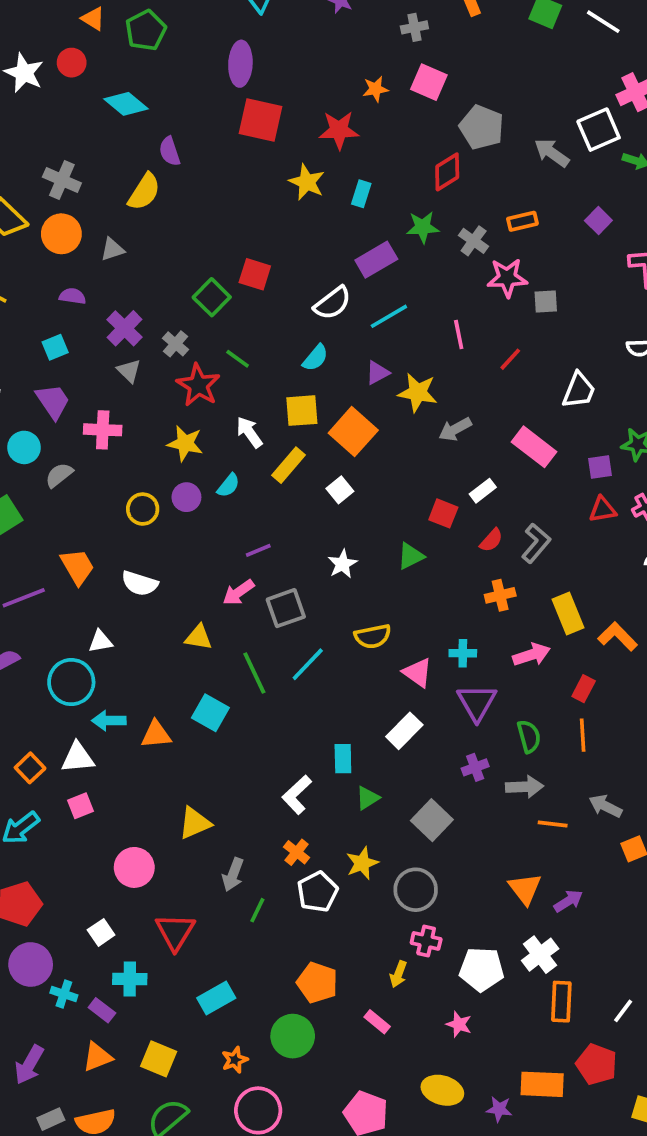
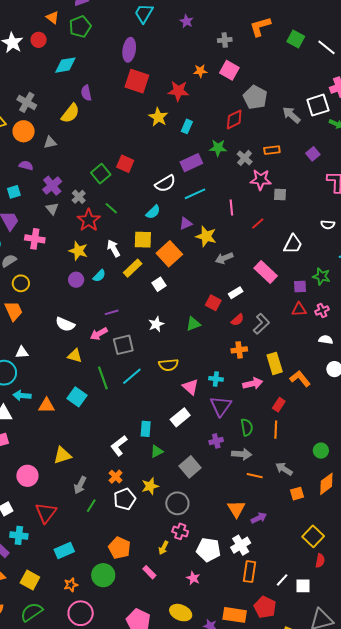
cyan diamond: (126, 104) -> (65, 65), turned -55
yellow circle: (143, 509) -> (21, 283), moved
white semicircle: (140, 583) -> (65, 324), moved

